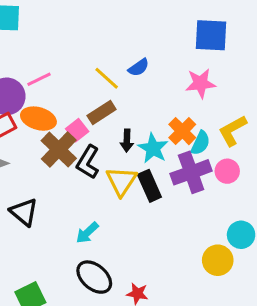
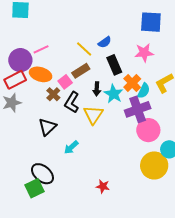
brown cross: (59, 149) -> (53, 94), size x0.6
pink circle: (227, 171) -> (148, 130), moved, size x1.5
black rectangle: (149, 186) -> (114, 65), moved
black triangle: (24, 212) -> (47, 127), moved, turned 36
yellow circle: (218, 260) -> (154, 165), size x1.4
black ellipse: (94, 277) -> (42, 174), moved

